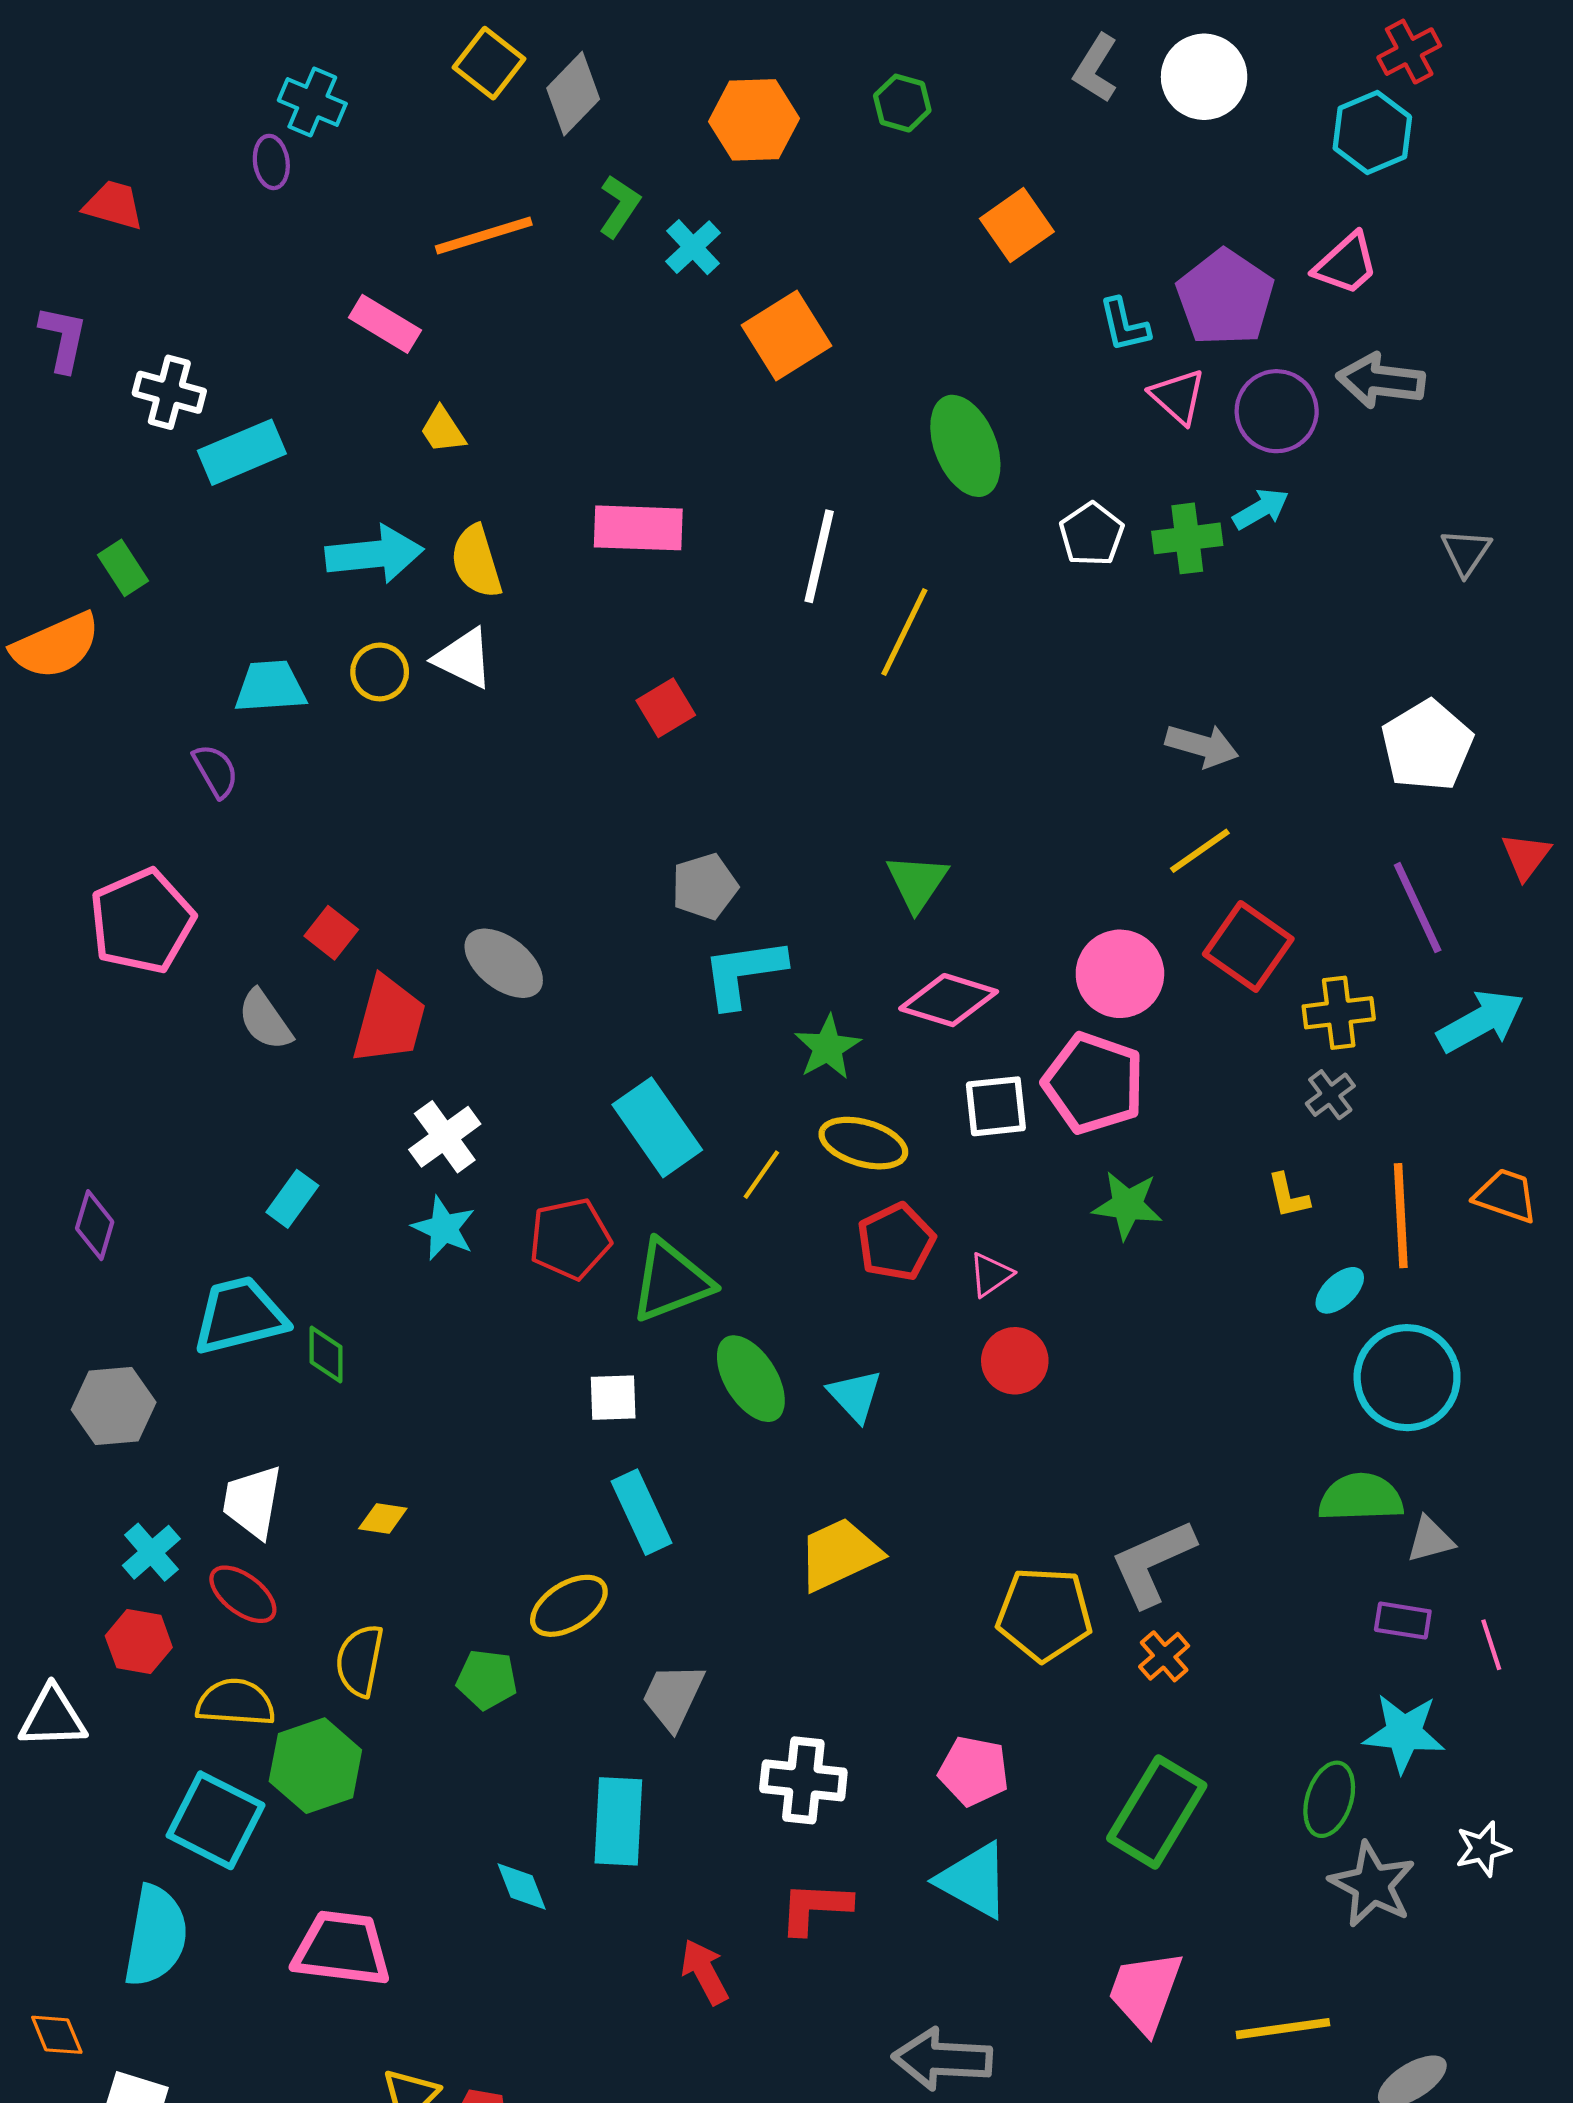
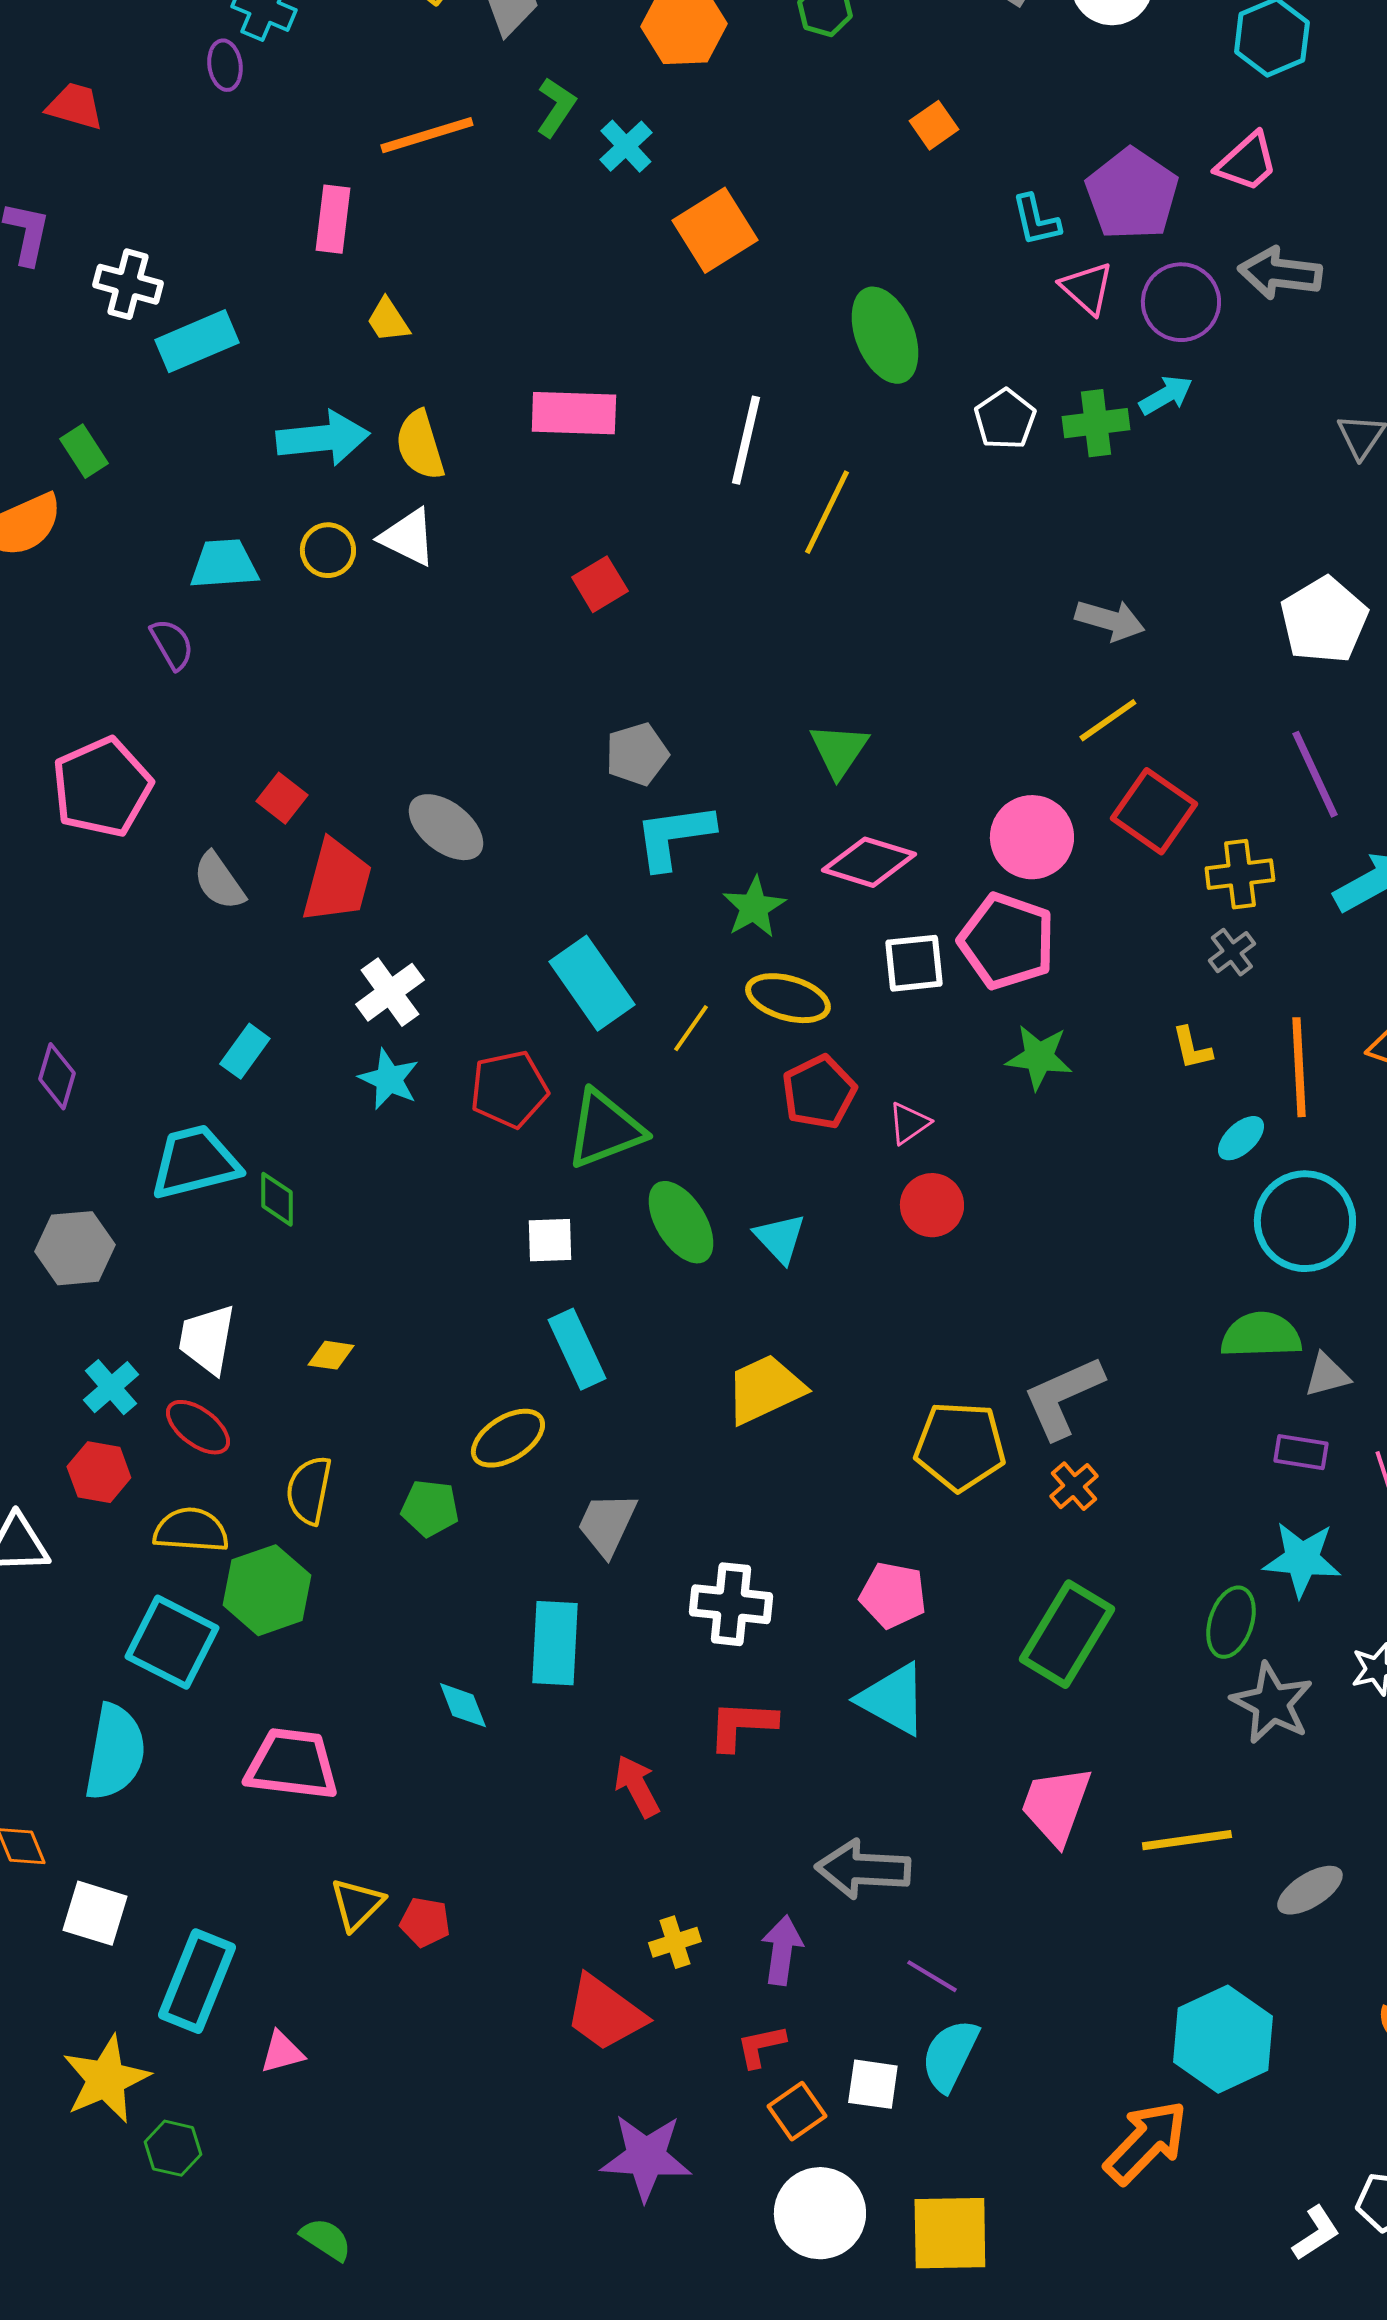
orange square: (1017, 225) -> (934, 125), size x0.7
pink rectangle: (385, 324) -> (333, 219), turned 66

